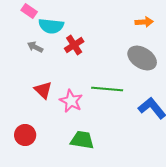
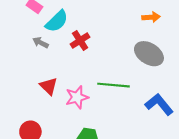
cyan semicircle: (51, 26) -> (57, 21), turned -50
pink star: (71, 101) -> (77, 97), turned 30

